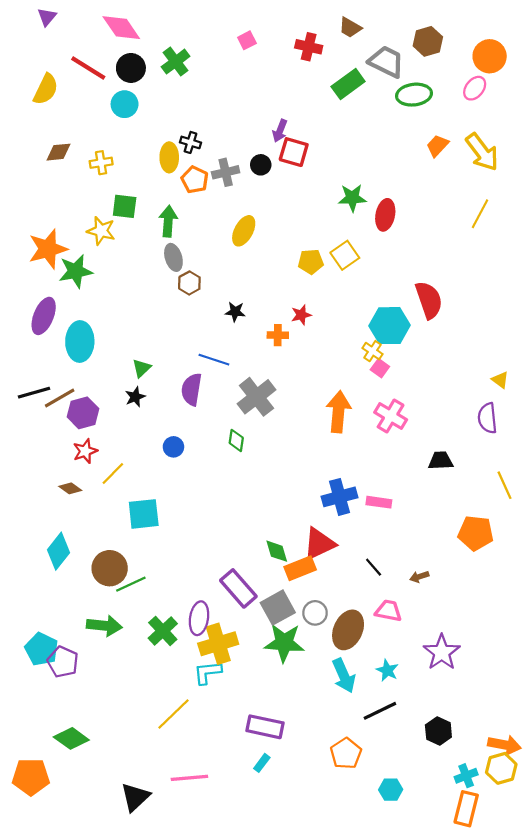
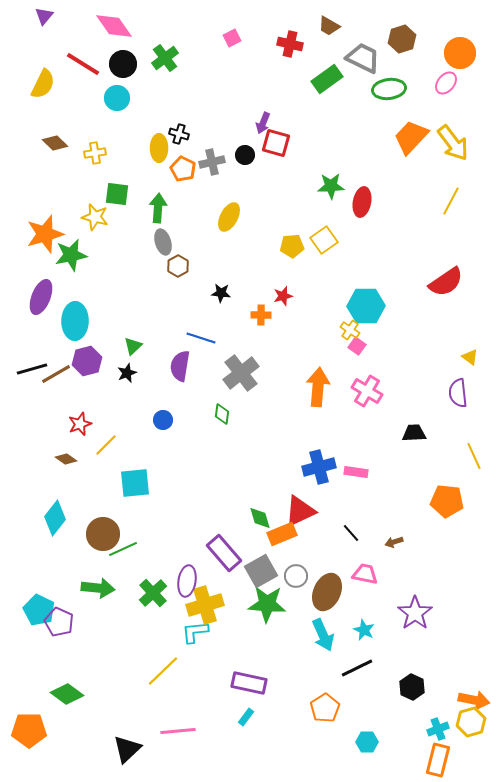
orange trapezoid: (437, 146) -> (411, 137), size x1.6
brown diamond: (59, 152) -> (55, 143), turned 50
red semicircle: (429, 300) -> (446, 282), moved, turned 75
purple hexagon: (83, 413) -> (87, 361), moved

